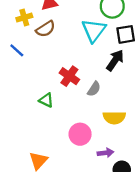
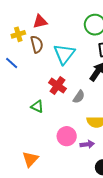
brown semicircle: (46, 29) -> (37, 44), turned -72
cyan triangle: (94, 30) -> (64, 54), moved
purple arrow: (105, 153) -> (87, 144), moved

